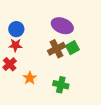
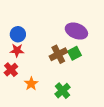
purple ellipse: (62, 26) -> (76, 31), moved
green cross: (61, 85) -> (63, 91), turned 35

